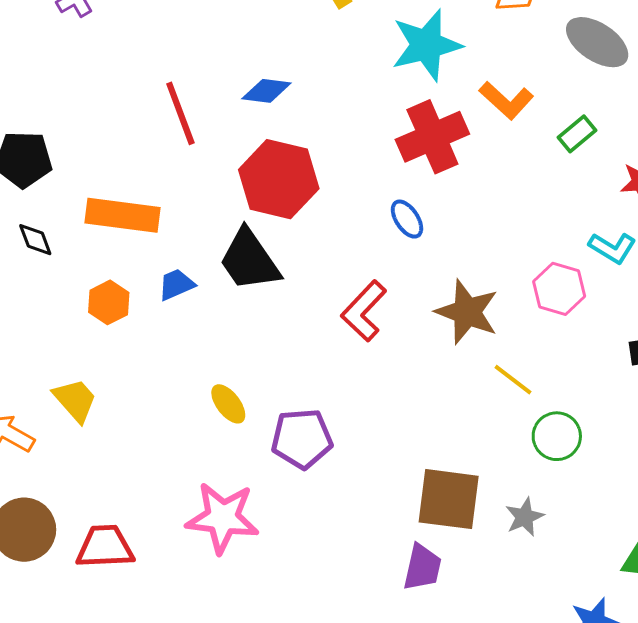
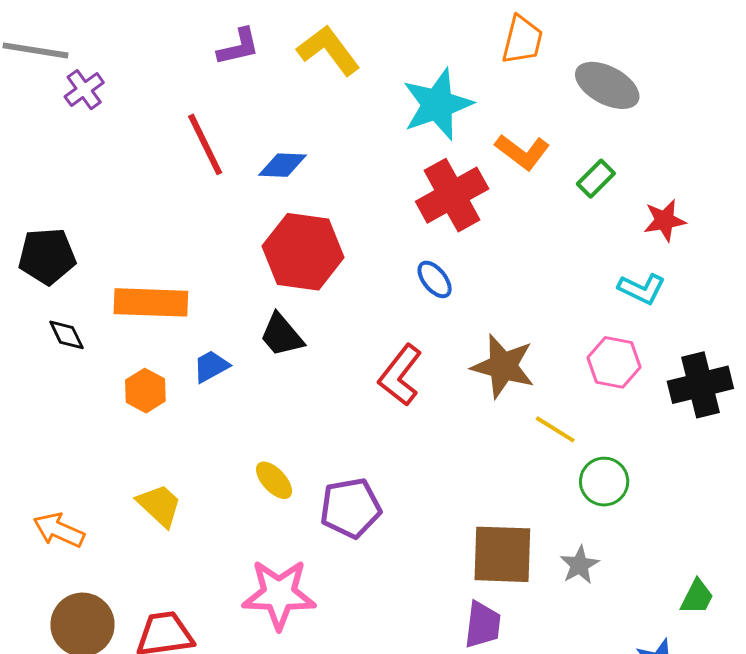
red line: (180, 113) -> (205, 144), moved
black trapezoid: (249, 260) -> (281, 335), size x0.7
pink hexagon: (559, 289) -> (614, 362), moved
yellow trapezoid: (75, 400) -> (159, 505), moved

